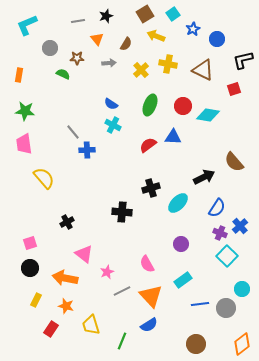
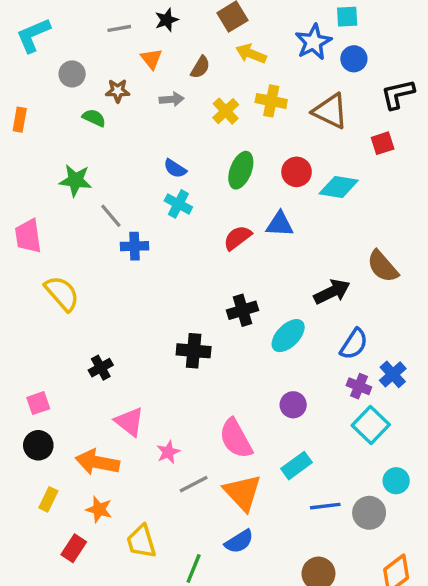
cyan square: (173, 14) -> (347, 17), moved, turned 32
blue star: (193, 29) -> (313, 42), size x1.5
green star: (25, 111) -> (75, 180), moved
pink semicircle: (147, 264) -> (236, 439), size x1.4

